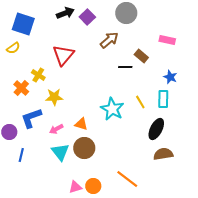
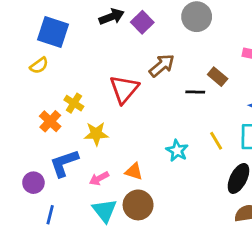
brown arrow: (109, 40) -> (162, 65), moved
red triangle: (63, 55) -> (124, 89), moved
cyan star: (112, 109) -> (177, 151), size x0.7

